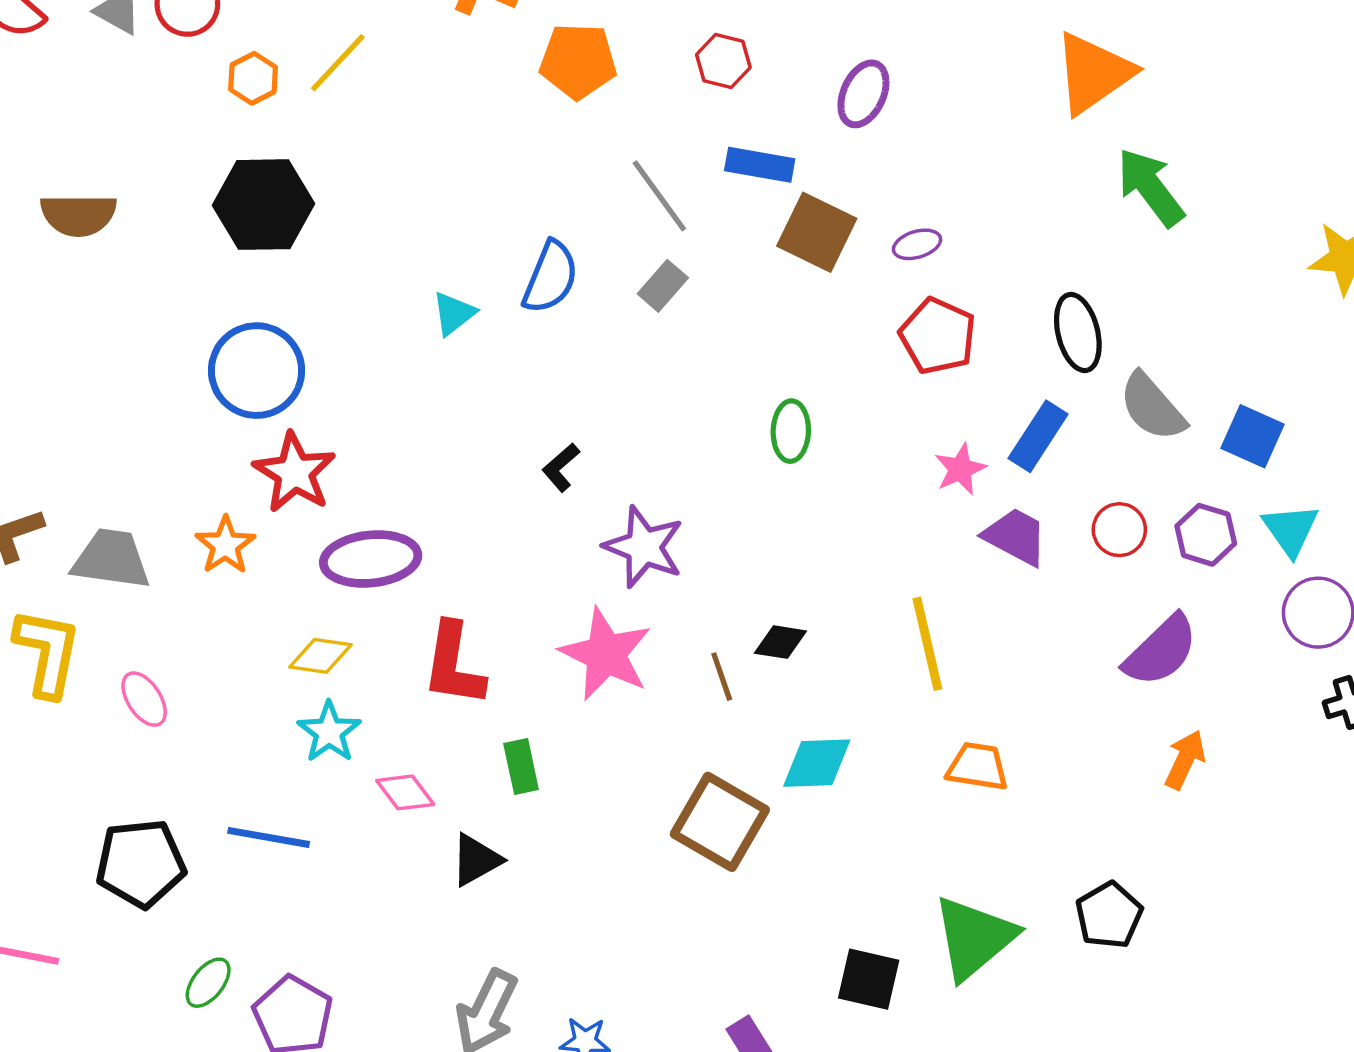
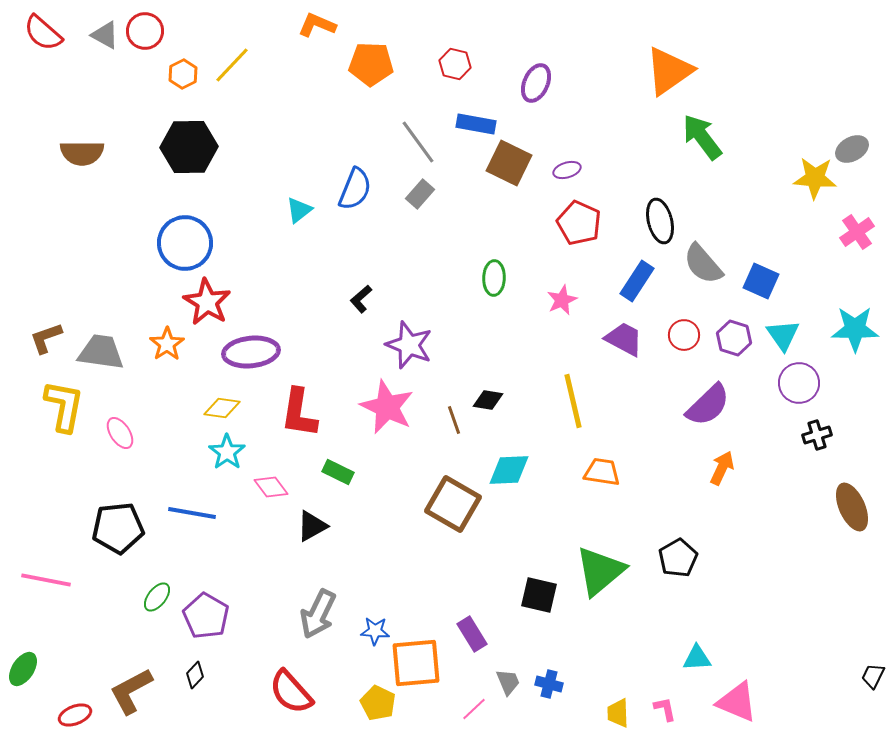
pink star: (960, 469) -> (562, 300), moved
green rectangle: (521, 767) -> (338, 472), turned -52

